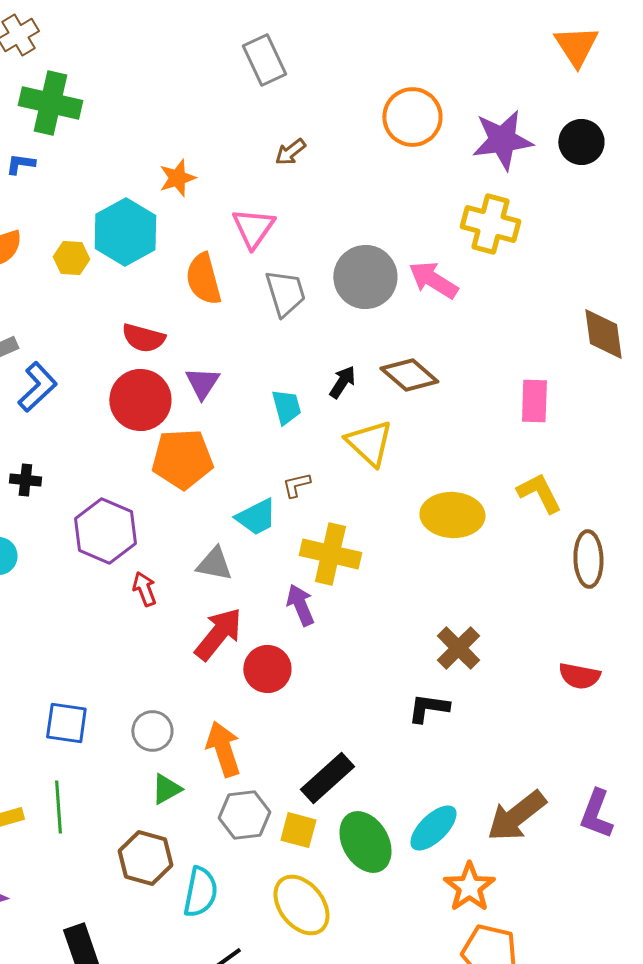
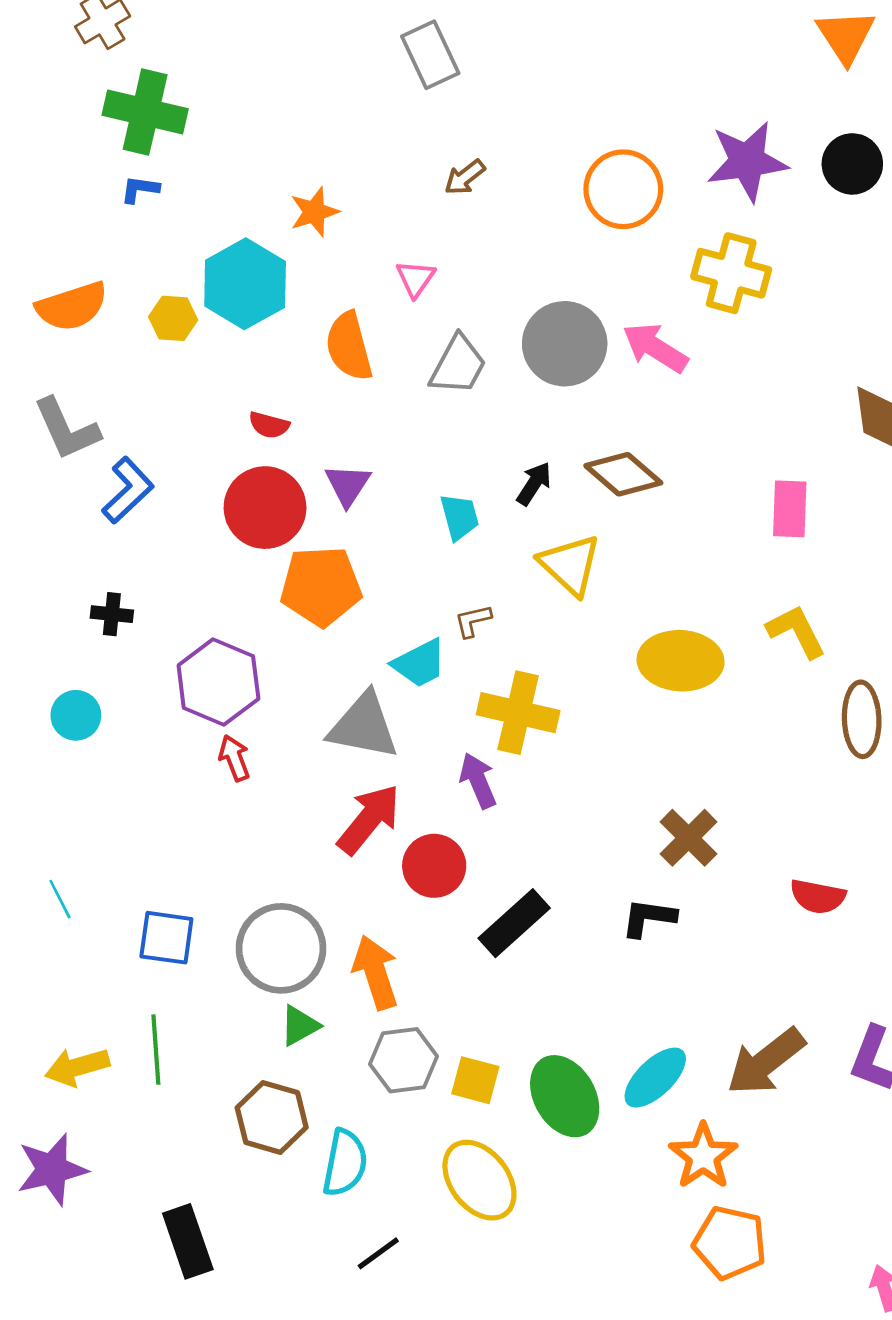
orange circle: (412, 117) -> (623, 189), moved
blue L-shape: (20, 164) -> (140, 189), moved
pink triangle: (253, 228) -> (416, 278), size x0.7
gray trapezoid: (285, 293) -> (458, 365), turned 45
red semicircle: (143, 338) -> (269, 425), size x0.7
gray triangle: (214, 564) -> (364, 726), size x1.5
red arrow: (144, 589) -> (234, 758), moved
red semicircle: (579, 676) -> (818, 896), moved
gray circle: (152, 731) -> (281, 948), size x1.6
black rectangle: (327, 778) -> (514, 923), moved

